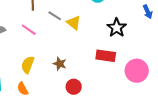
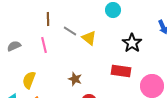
pink line: (29, 30) -> (44, 45), turned 42
yellow semicircle: (28, 65) -> (29, 80), moved

